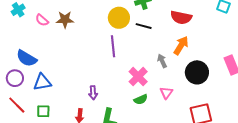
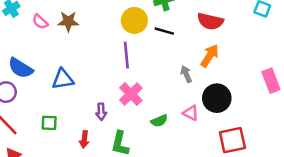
black circle: (197, 72) -> (217, 98), moved
pink cross: (138, 77) -> (131, 94), moved
blue triangle: (42, 82) -> (63, 79), moved
pink triangle: (166, 93) -> (191, 113), turned -40
green square: (43, 111) -> (49, 123), moved

